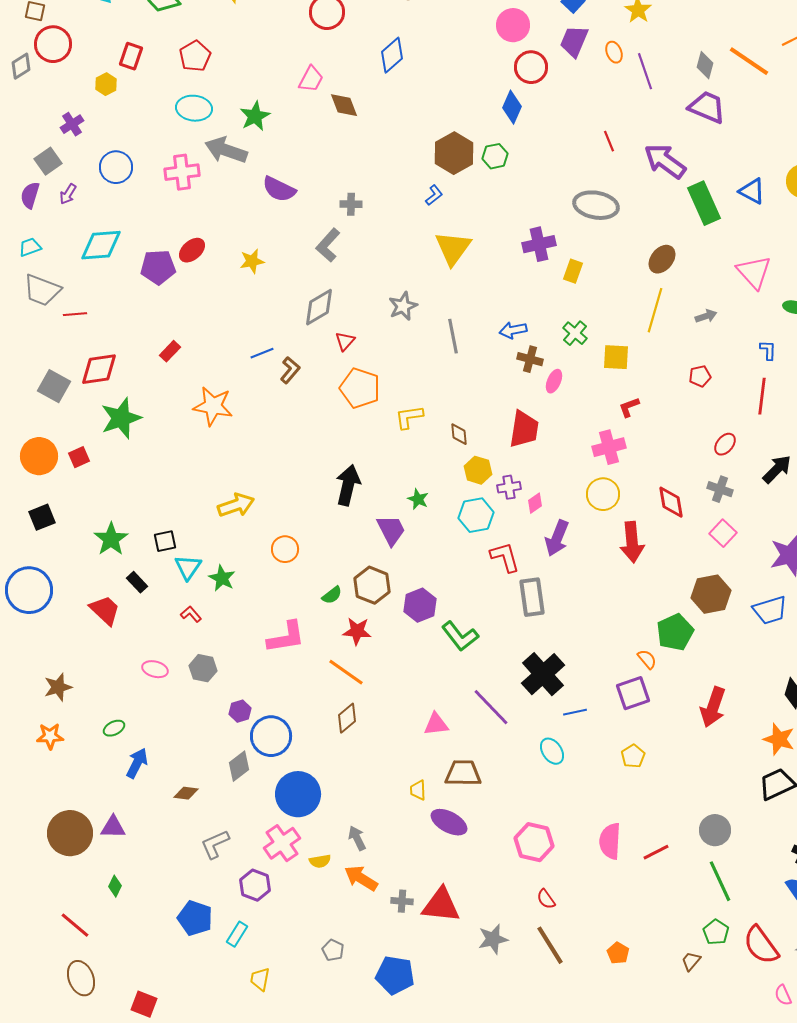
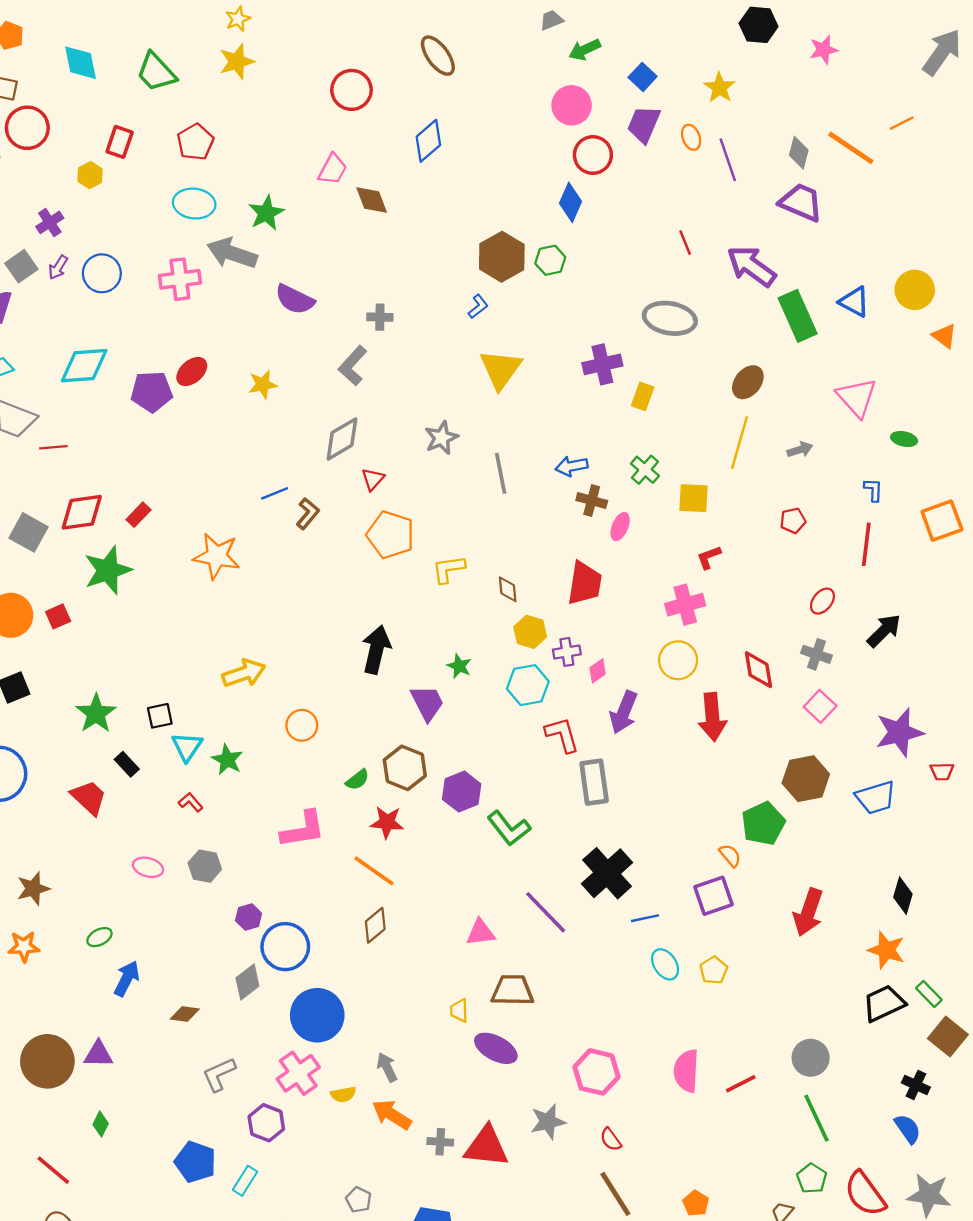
purple arrow: (68, 194) -> (58, 267), moved
red rectangle: (170, 351) -> (139, 515), moved
cyan ellipse: (552, 751) -> (665, 964), moved
gray star: (493, 939) -> (548, 1122), moved

